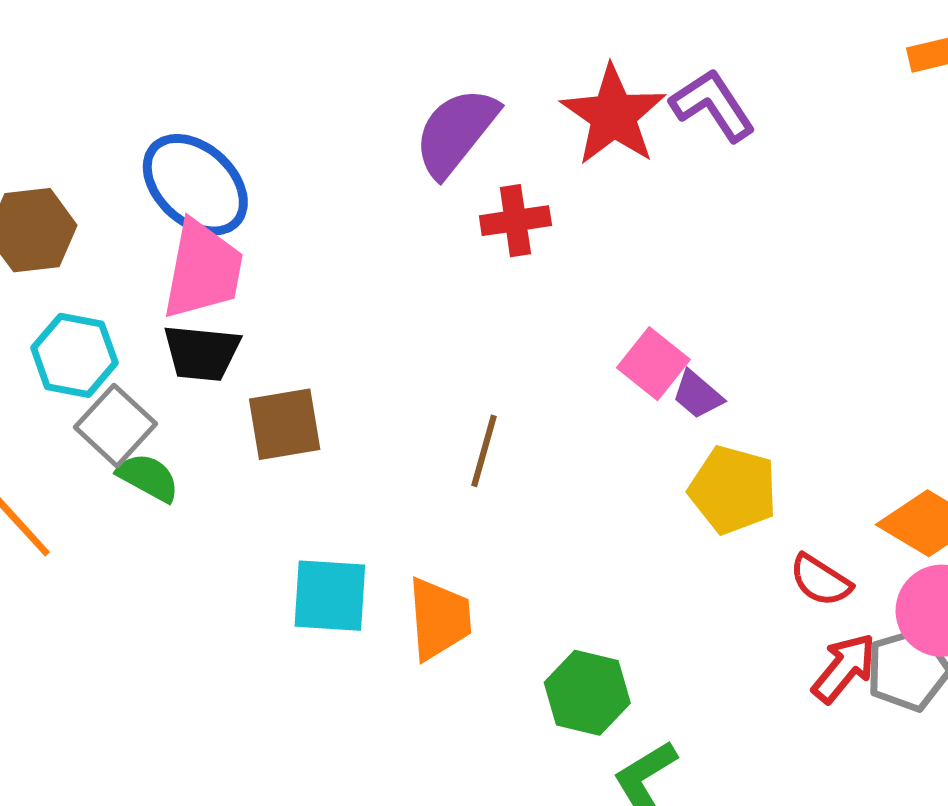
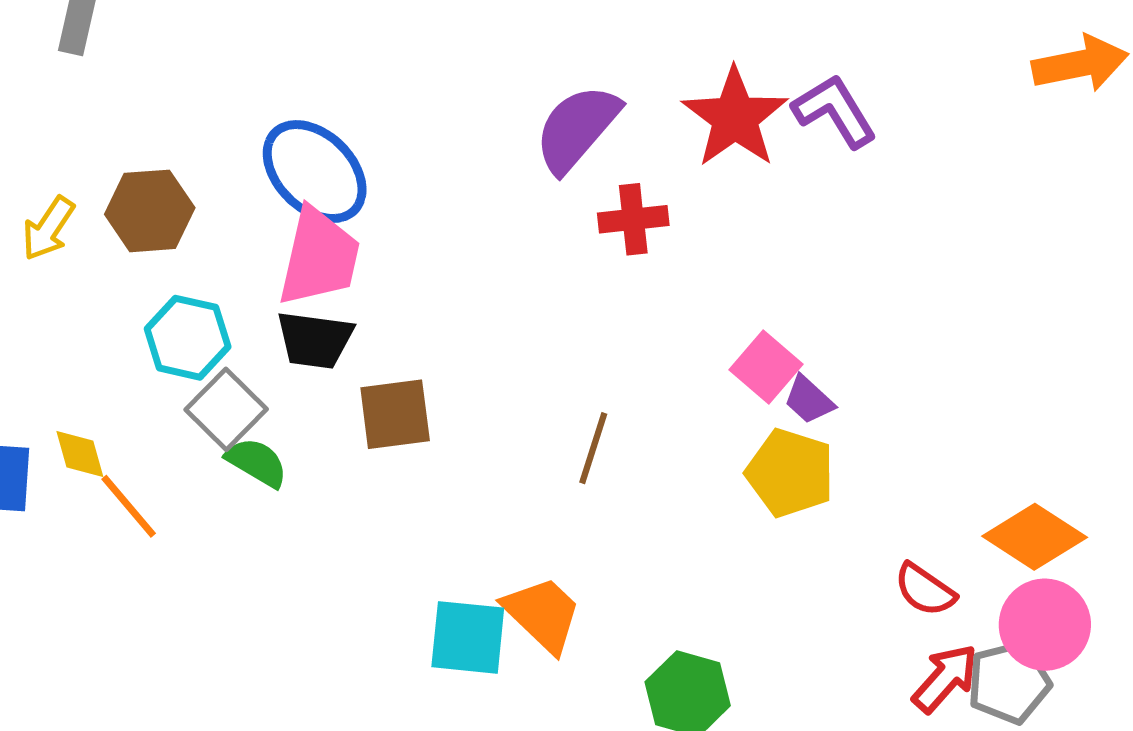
yellow pentagon: (733, 490) -> (790, 473), moved
cyan square: (330, 596) -> (468, 637), moved
orange trapezoid: (439, 619) -> (542, 614), turned -44

